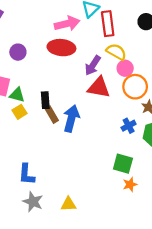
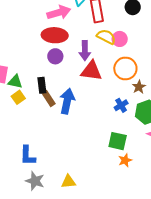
purple circle: (18, 52) -> (55, 56), moved
purple arrow: (93, 65) -> (85, 51), turned -30
pink circle: (125, 68) -> (120, 39), moved

